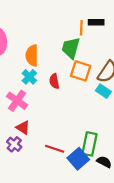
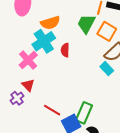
orange semicircle: (32, 55) -> (50, 23), turned -120
orange square: (81, 71) -> (107, 31), moved
cyan cross: (29, 77) -> (44, 41), size x1.6

